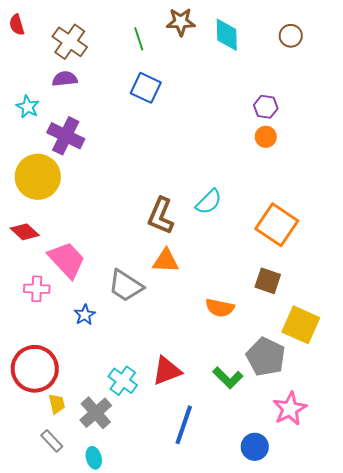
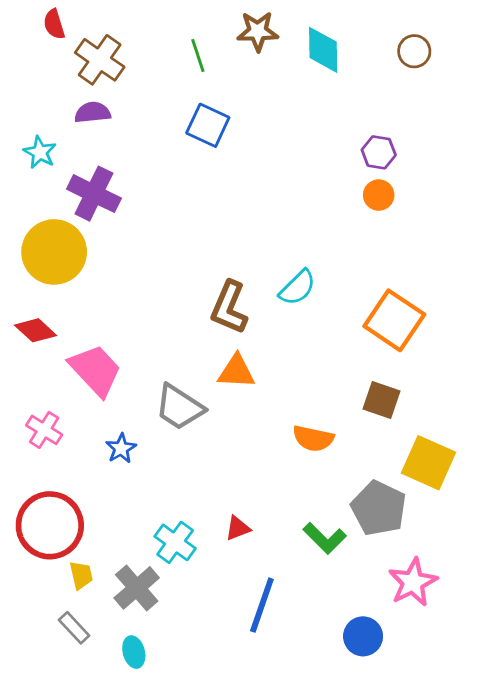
red semicircle: (17, 25) -> (54, 24), moved
pink cross: (37, 289) -> (44, 430), moved, turned 30
red triangle: (167, 371) -> (238, 528), size x0.6

